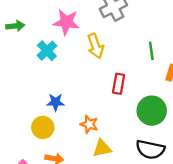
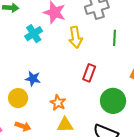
green line: (151, 51) -> (115, 38), moved

